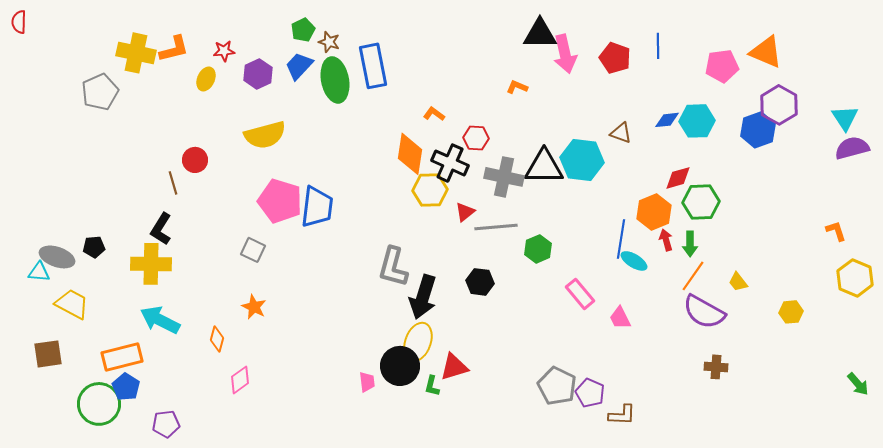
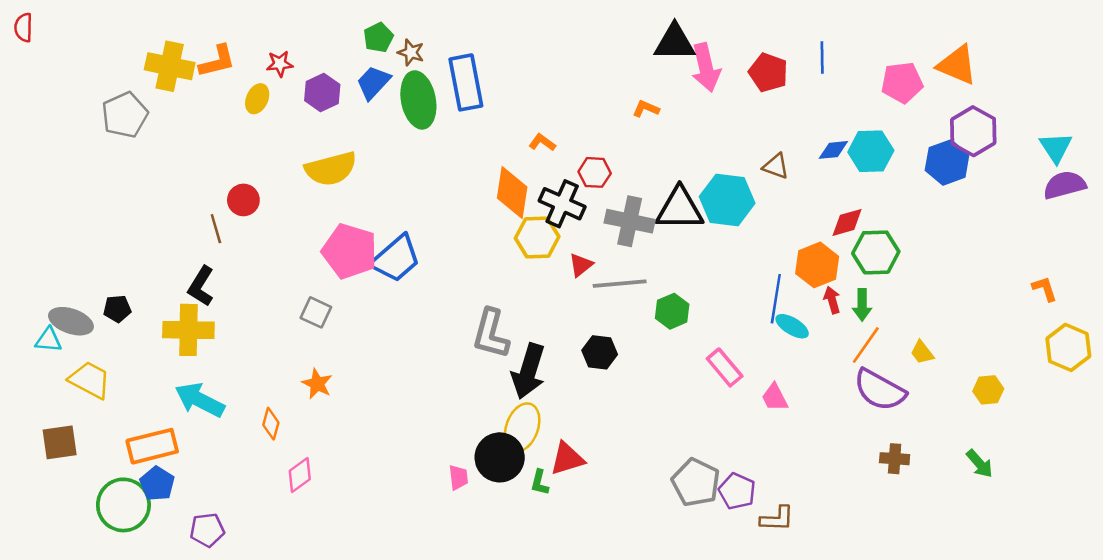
blue trapezoid: (317, 207) -> (396, 259), turned 42
green arrow: (858, 384) -> (980, 464), moved

